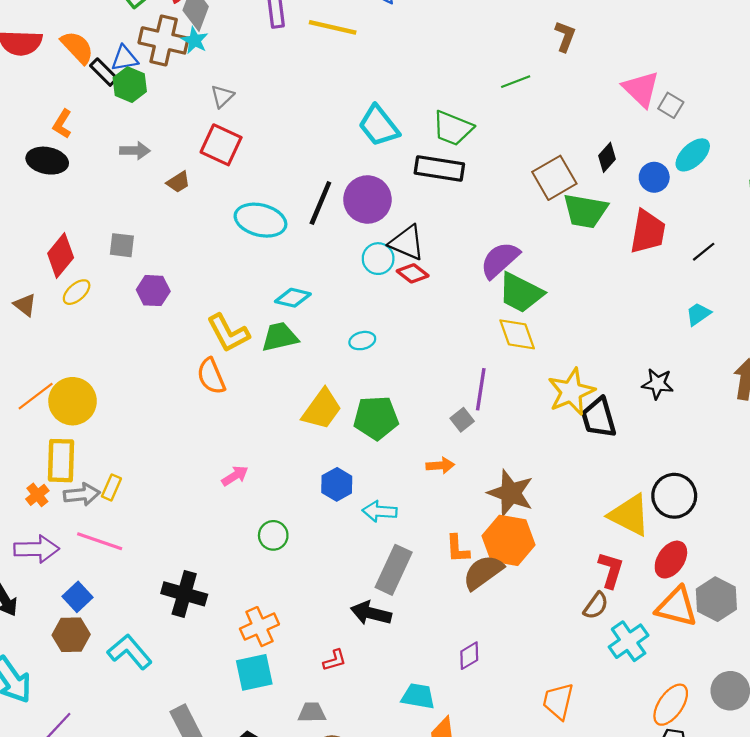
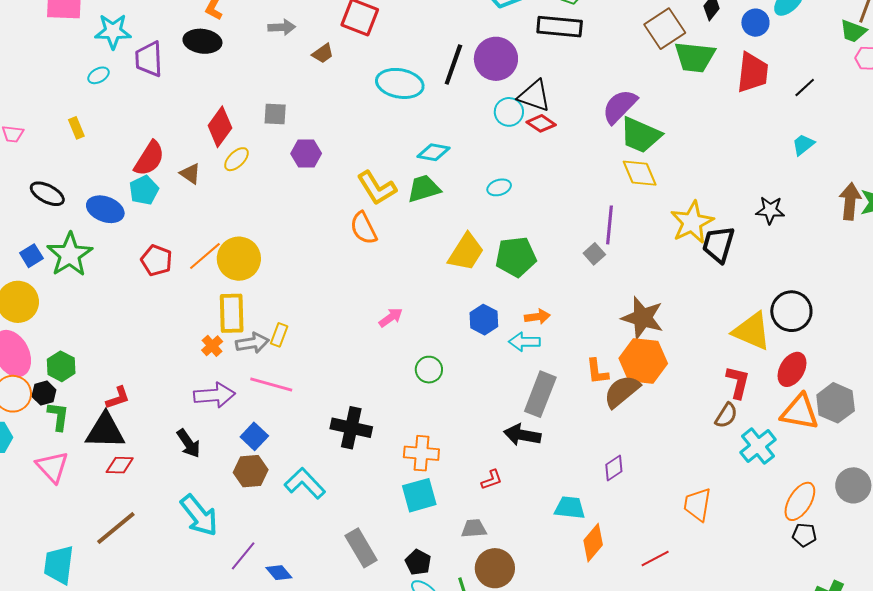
black trapezoid: (599, 418) -> (718, 244), turned 36
orange arrow: (440, 466) -> (537, 317), moved
orange cross: (259, 627) -> (421, 453), turned 32

